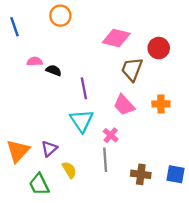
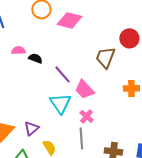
pink diamond: (116, 38) -> (69, 20), moved
purple line: (84, 88) -> (62, 74), turned -30
pink trapezoid: (124, 105) -> (84, 89), moved

